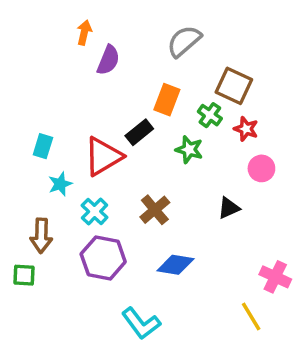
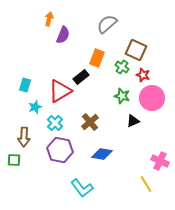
green star: (189, 150) -> (122, 96), moved
pink circle: (261, 168) -> (152, 98), size x1.6

